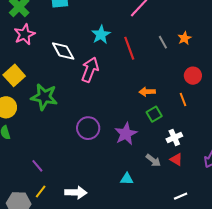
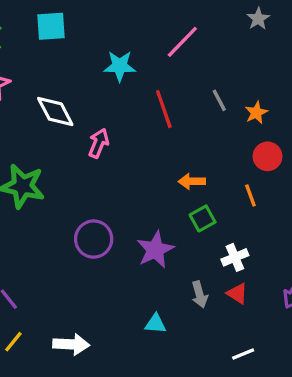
cyan star: (101, 35) -> (120, 66), moved, turned 30
orange star: (185, 38) -> (256, 113), moved
pink arrow: (90, 70) -> (99, 143), size x0.7
gray arrow: (153, 160) -> (200, 294), turned 35

